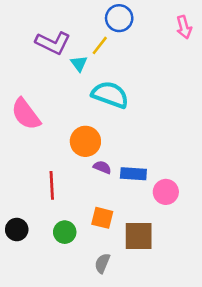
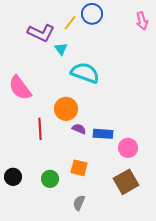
yellow line: (100, 45) -> (70, 23), moved
red line: (52, 185) -> (40, 129), moved
brown square: (139, 236) -> (126, 182), moved, turned -30

